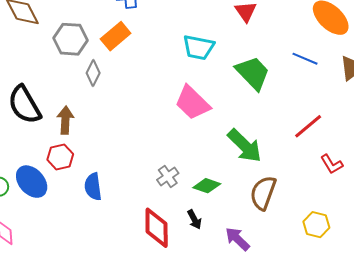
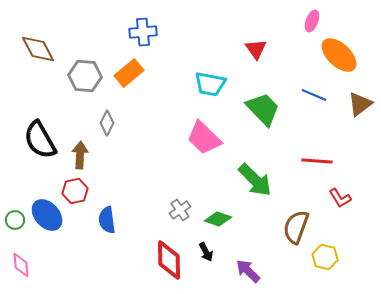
gray diamond: (93, 73) -> (107, 123), moved
red line: (308, 126) -> (317, 161), turned 44
brown semicircle: (263, 193) -> (296, 227), moved

